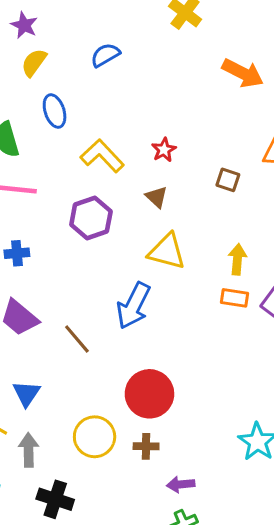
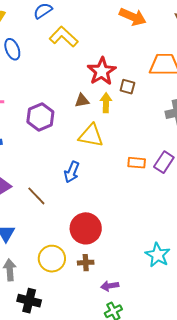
red star: (164, 150) -> (102, 71), moved, size x1.8
yellow L-shape: (102, 156) -> (64, 37), moved
brown triangle: (157, 197) -> (82, 101), turned -49
yellow arrow: (237, 259) -> (106, 103), moved
blue arrow: (134, 306) -> (72, 172), size x0.7

